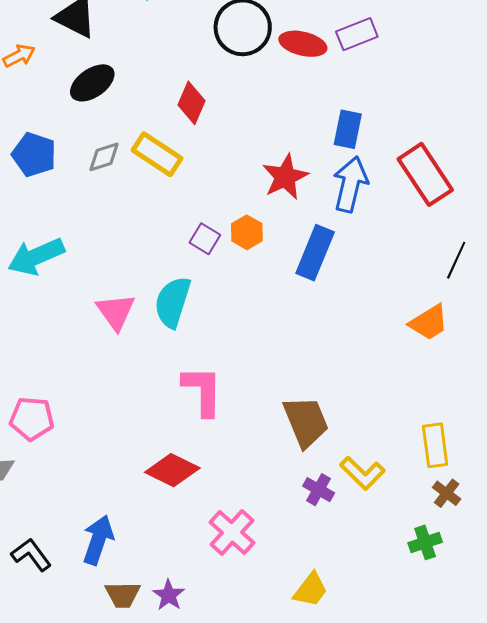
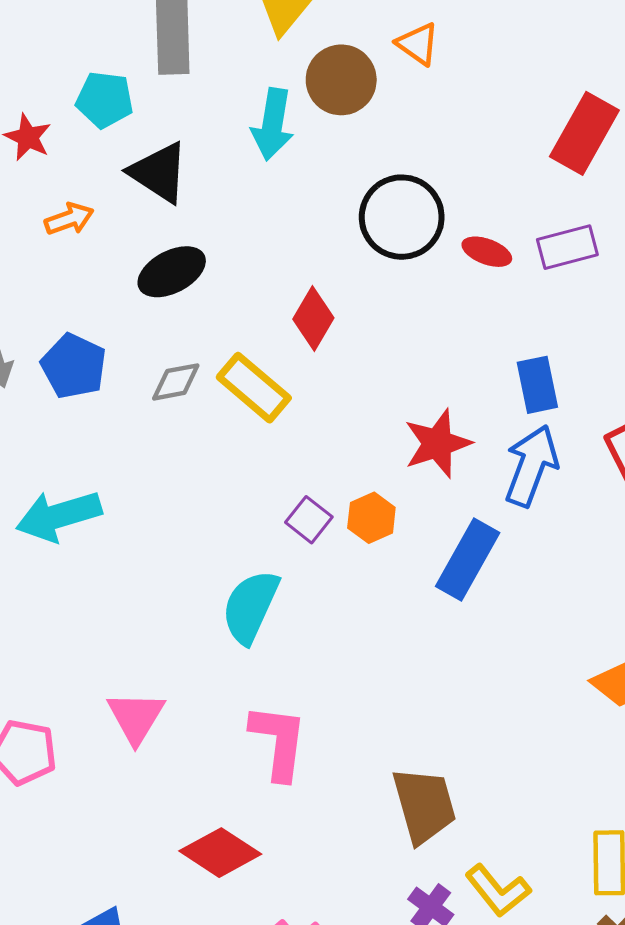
red ellipse: (303, 44) -> (487, 252), size x0.7
blue rectangle: (348, 129) -> (537, 385), turned -30
pink triangle: (116, 312) -> (136, 717), moved

